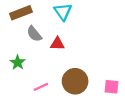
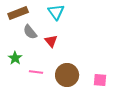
red triangle: (57, 44) -> (51, 41), turned 48
pink line: (41, 87) -> (36, 72), moved, turned 32

